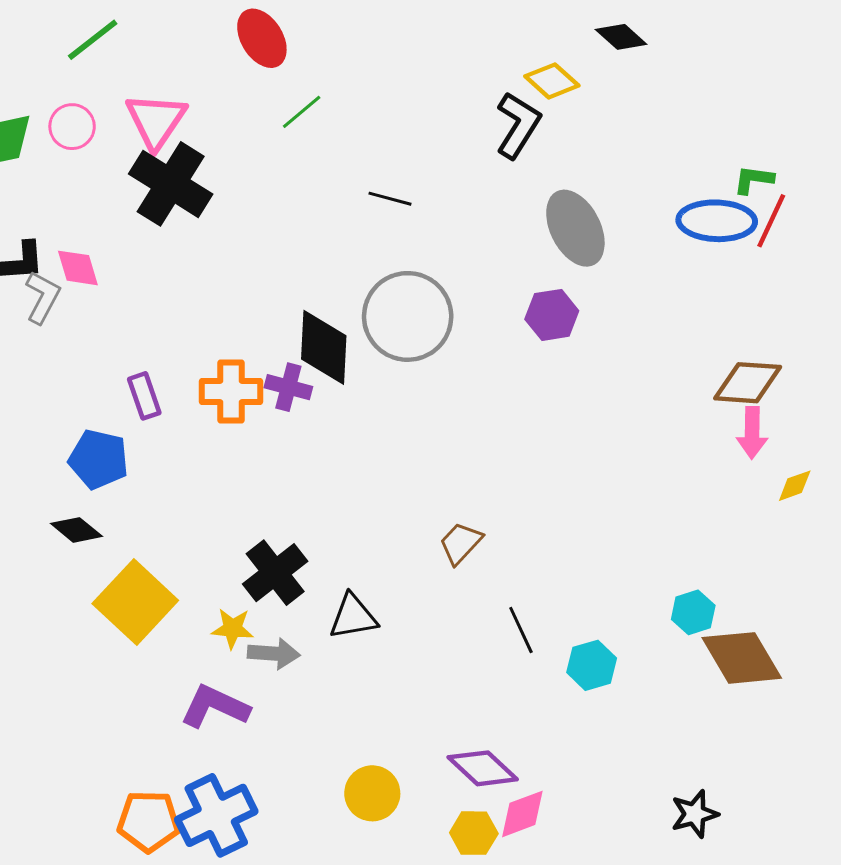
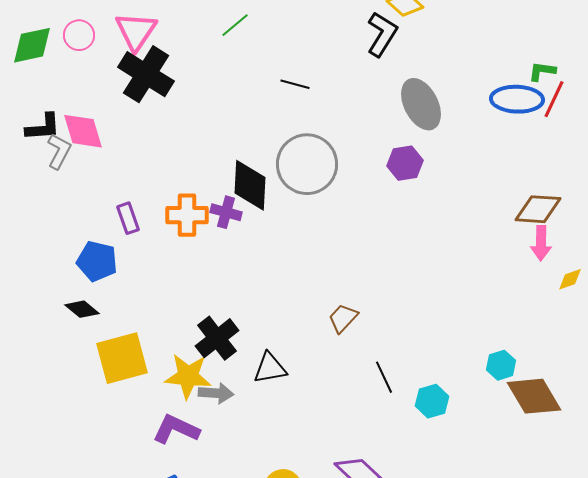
pink diamond: (78, 268) -> (83, 131), size x1.4
yellow square: (135, 602) -> (122, 358), turned 32
yellow star: (232, 628) -> (188, 376), size x1.6

